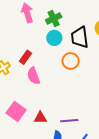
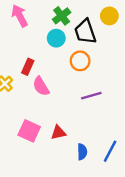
green cross: (54, 18) -> (62, 16), moved
purple line: (69, 121) -> (91, 96), moved

